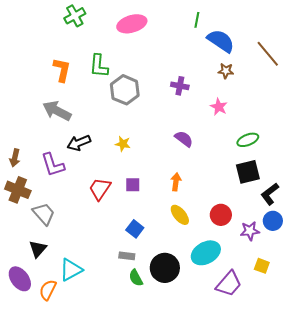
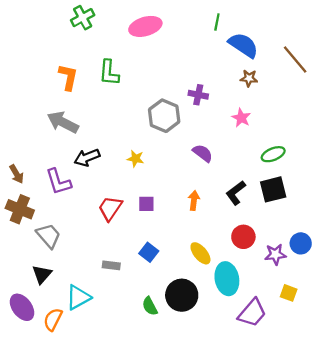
gray hexagon: (125, 90) -> (164, 116), moved
brown arrow: (15, 158) -> (17, 174), turned -42
black L-shape: (270, 194) -> (236, 193), moved
yellow ellipse: (180, 215) -> (200, 253), moved
cyan ellipse: (206, 253) -> (227, 279), turned -72
gray rectangle: (127, 256) -> (111, 265), moved

